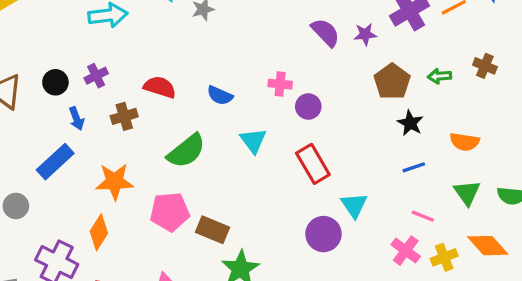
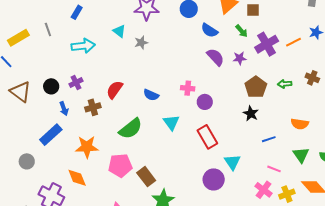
red semicircle: (160, 87) -> (115, 90), turned -72
black star: (410, 123) -> (251, 114), moved
brown rectangle: (213, 230) -> (146, 177), turned 30
orange diamond: (99, 232) -> (77, 178), turned -55

